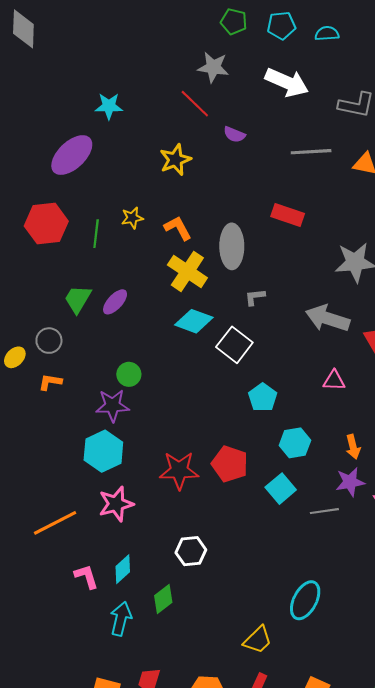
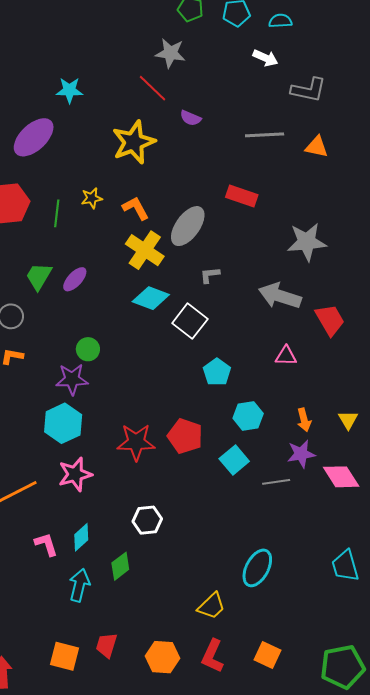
white arrow: (287, 82) -> (265, 58), moved, size x0.6
yellow star: (175, 160) -> (134, 142), size x1.4
gray ellipse: (232, 246) -> (188, 226), turned 36

